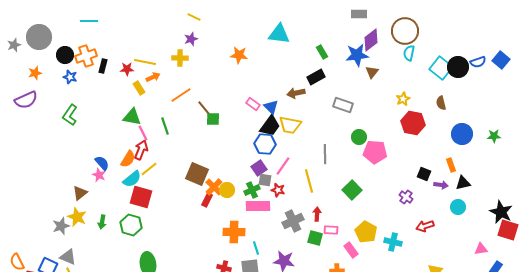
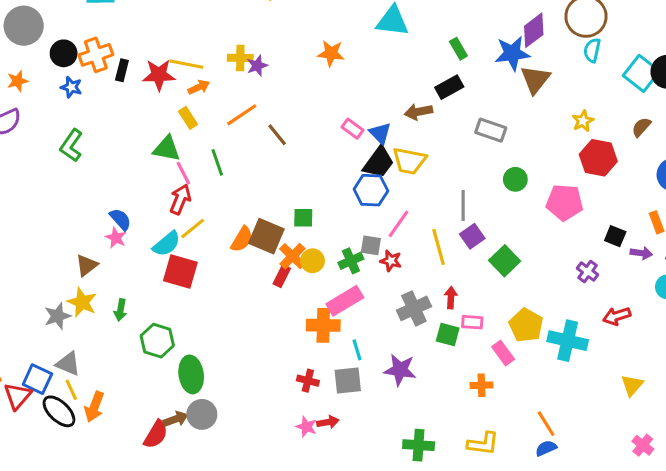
purple star: (191, 39) -> (257, 66), moved
red star: (127, 69) -> (159, 75), size x1.5
brown triangle: (372, 72) -> (535, 79), size x1.5
yellow rectangle: (139, 88) -> (188, 118), moved
brown semicircle: (441, 103) -> (641, 127), turned 56
green square: (213, 119) -> (303, 218), moved
pink pentagon: (375, 152) -> (564, 202), moved
orange semicircle: (128, 159) -> (242, 239), moved
purple square: (259, 168) -> (472, 236), moved
pink rectangle: (258, 206) -> (345, 301), moved, turned -30
green hexagon: (131, 225) -> (157, 341), moved
cyan cross: (393, 242) -> (568, 341), size x1.4

